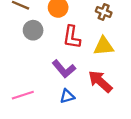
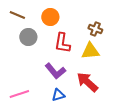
brown cross: (104, 12) -> (95, 29), moved

